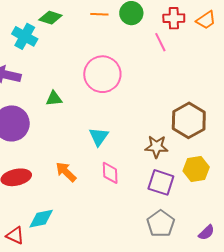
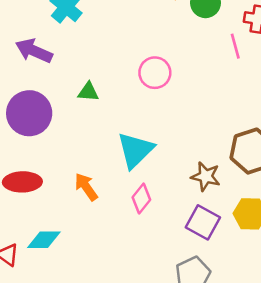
pink circle: (102, 74) -> (155, 73), size x0.7
cyan triangle: (99, 137) -> (135, 150), size x1.5
pink diamond: (110, 173) -> (141, 198), turned 30

